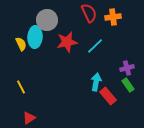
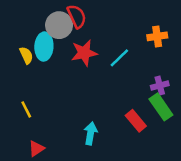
red semicircle: (89, 13) -> (77, 16), moved
orange cross: (113, 17) -> (157, 36), moved
cyan arrow: (96, 82) -> (90, 133), moved
green rectangle: (128, 85) -> (161, 107), size x1.5

